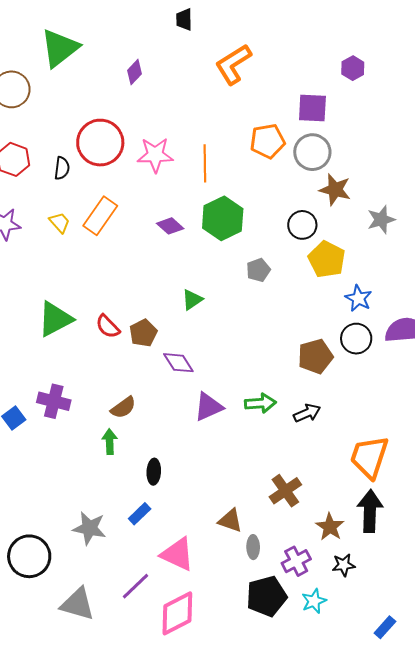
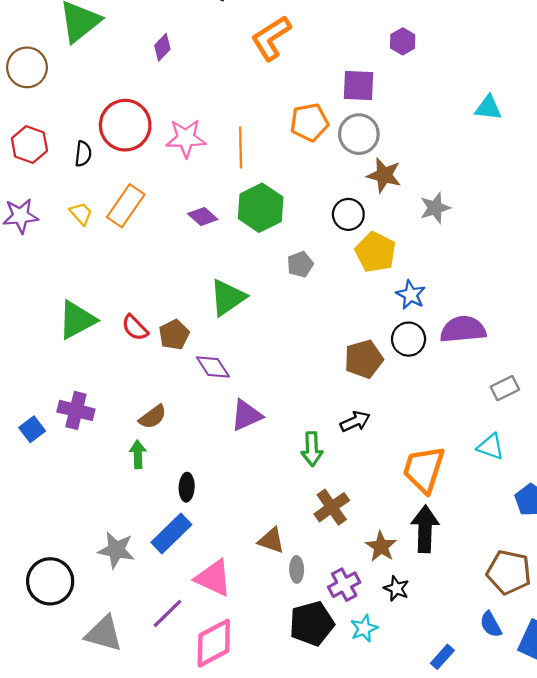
green triangle: (192, 300) -> (228, 297), size x1.6
green arrow: (260, 403) -> (312, 449), moved, turned 92
blue rectangle: (140, 514) -> (171, 534), size x1.6
black star: (344, 565) -> (396, 588), turned 30

